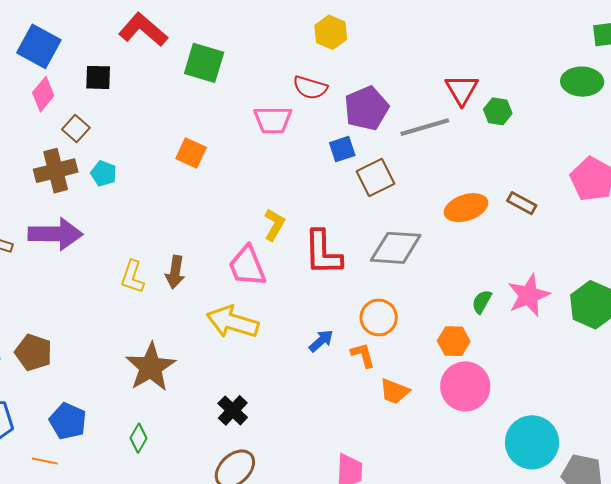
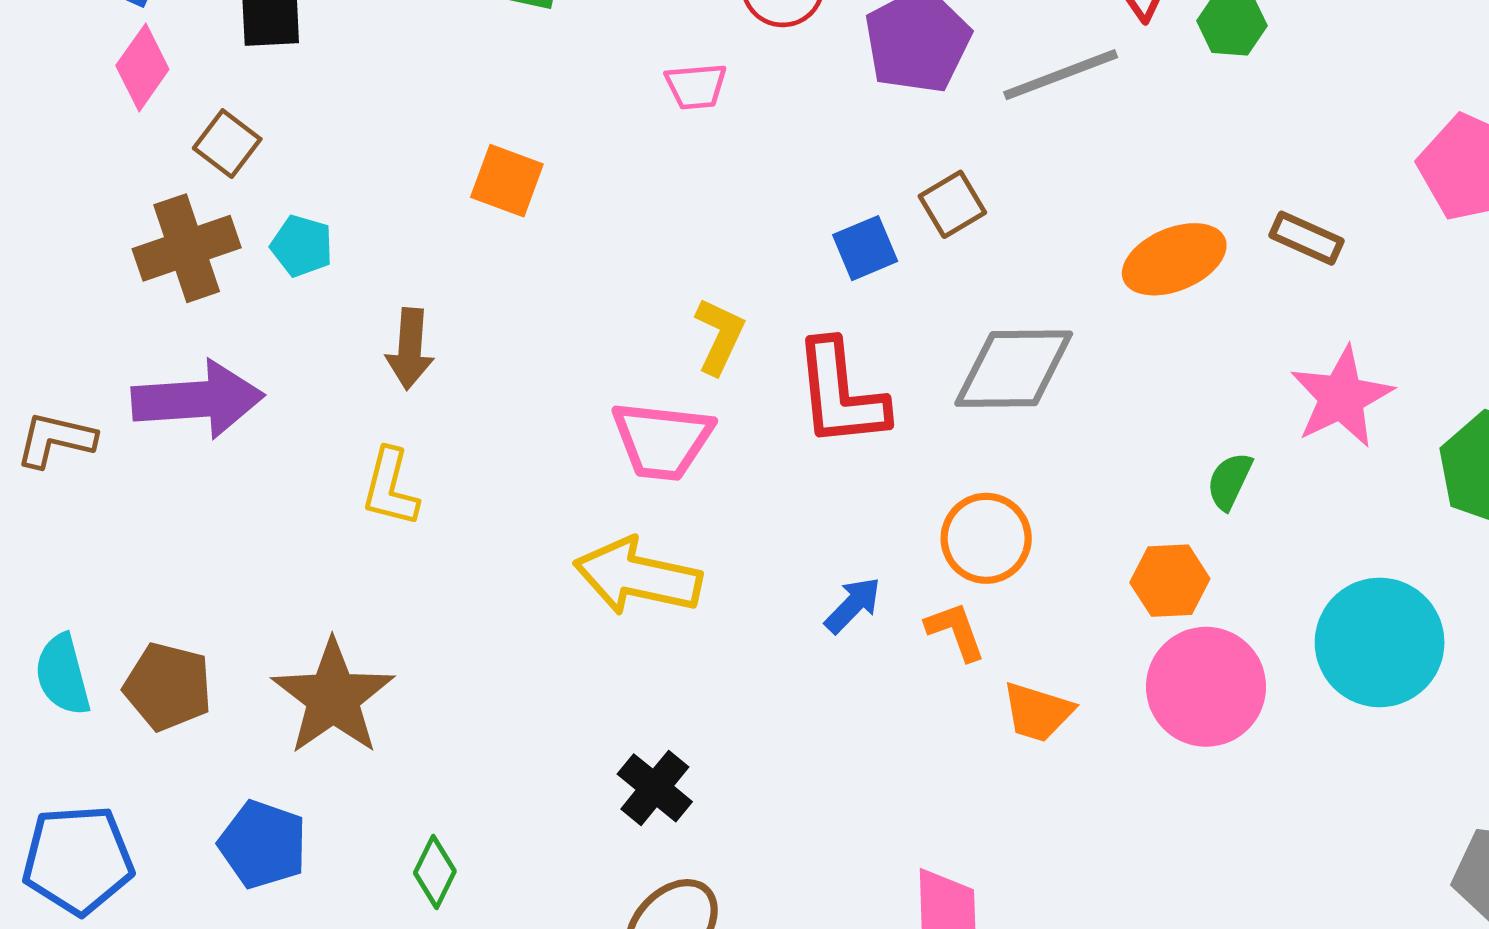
pink trapezoid: (273, 120) -> (696, 86), size x0.7
blue square: (342, 149) -> (865, 248), moved
brown square: (376, 177) -> (952, 204), size x0.7
pink trapezoid: (247, 266) -> (662, 440), turned -57
brown arrow: (175, 272) -> (410, 349), moved
pink star: (529, 295) -> (1342, 397), moved
brown star: (151, 367) -> (333, 697), moved
cyan circle: (532, 442) -> (1380, 642), moved

